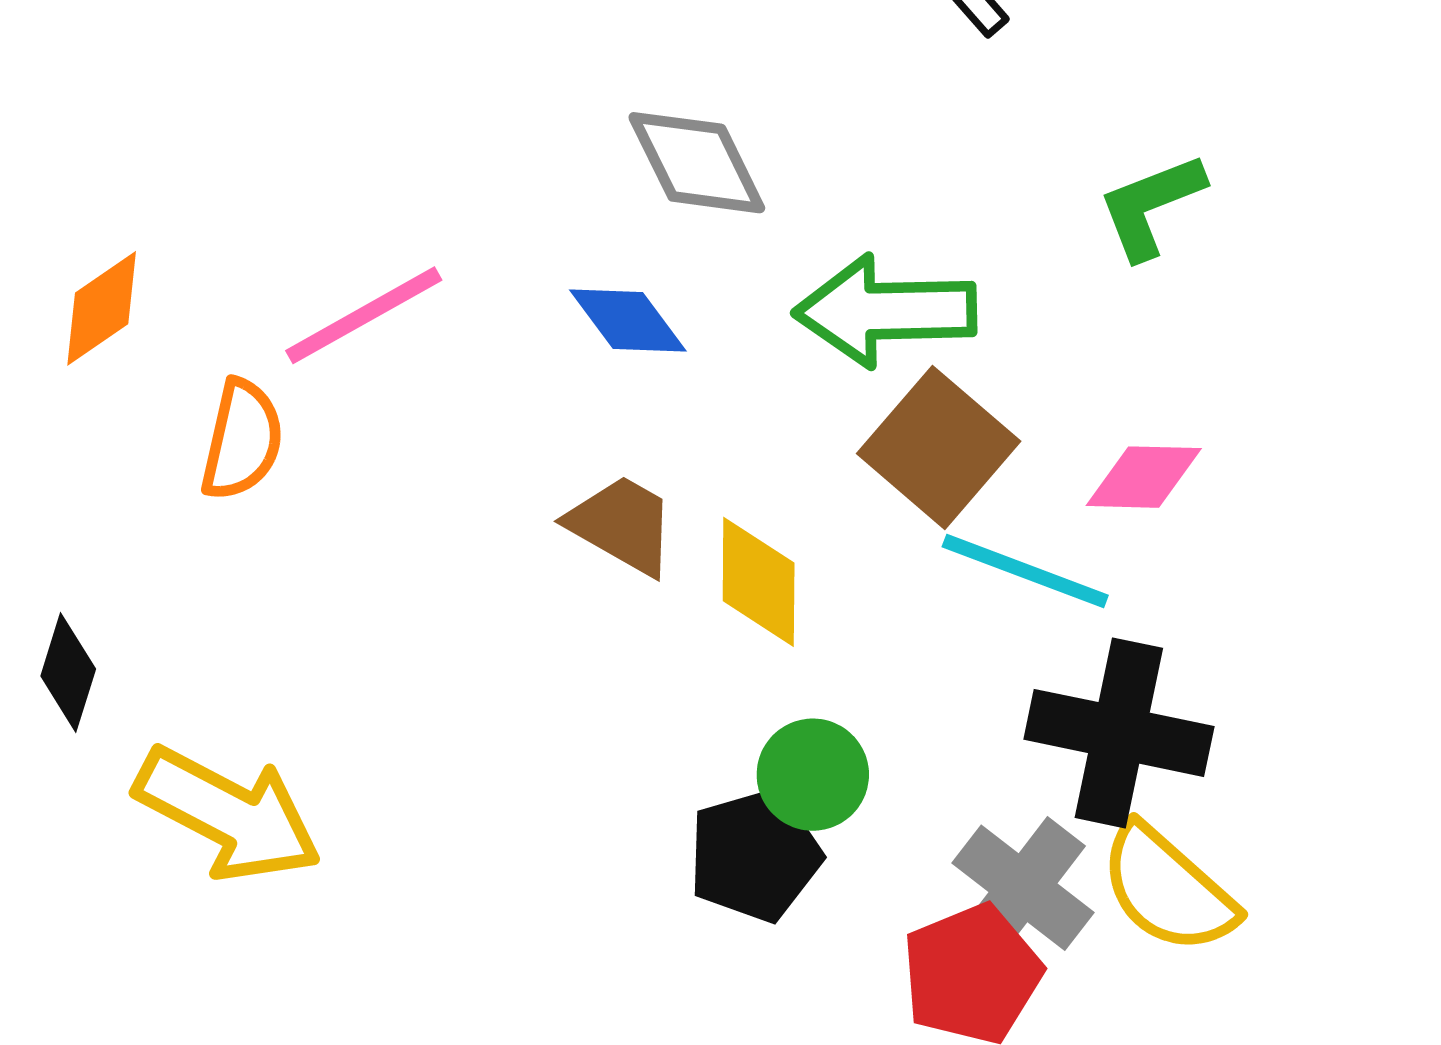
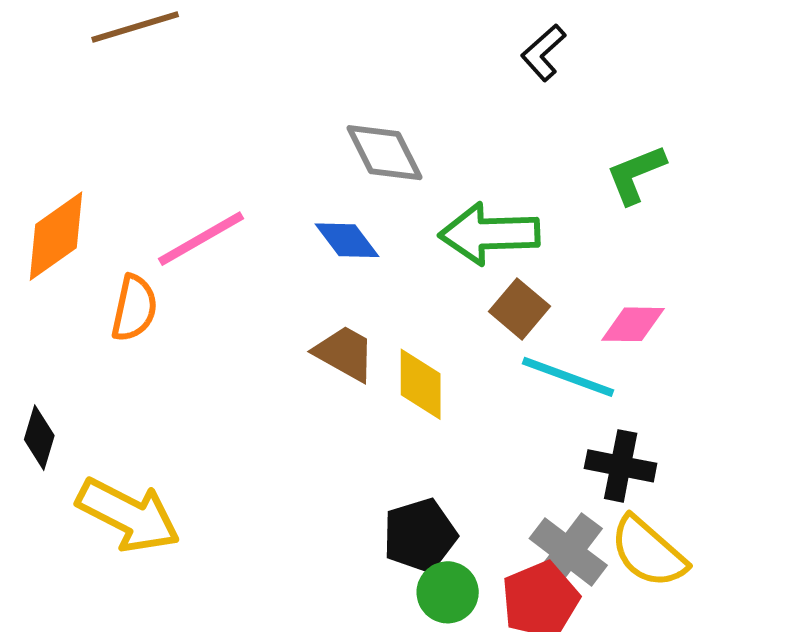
orange diamond: (102, 308) -> (56, 236), size x1.4
brown square: (939, 447) -> (520, 309), size x0.7
black cross: (1119, 733) -> (621, 466), size x0.7
green circle: (813, 775) -> (448, 592), moved

